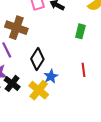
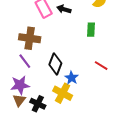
red line: (83, 70) -> (101, 66), turned -40
black cross: (12, 83) -> (38, 104), moved

